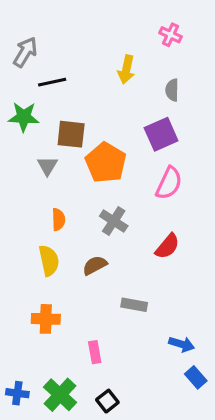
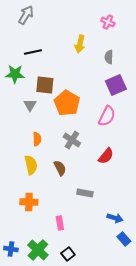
gray arrow: (25, 52) -> (26, 15), moved
purple square: (161, 134) -> (116, 85), moved
brown semicircle: (95, 265) -> (60, 168), turned 91

